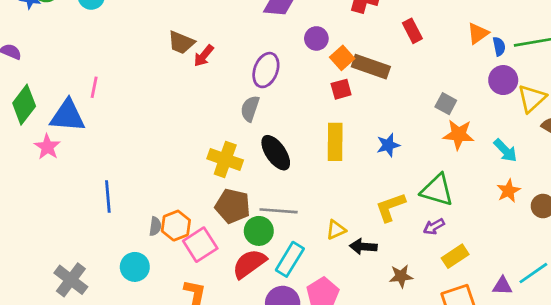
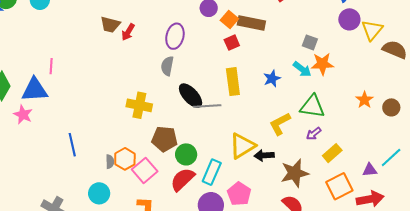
cyan arrow: (505, 150) -> (302, 69), moved
yellow cross: (225, 159) -> (139, 105), moved
gray line: (279, 211) -> (207, 106), moved
yellow triangle: (336, 230) -> (242, 146), size x1.8
brown star: (401, 276) -> (295, 173), size x1.6

